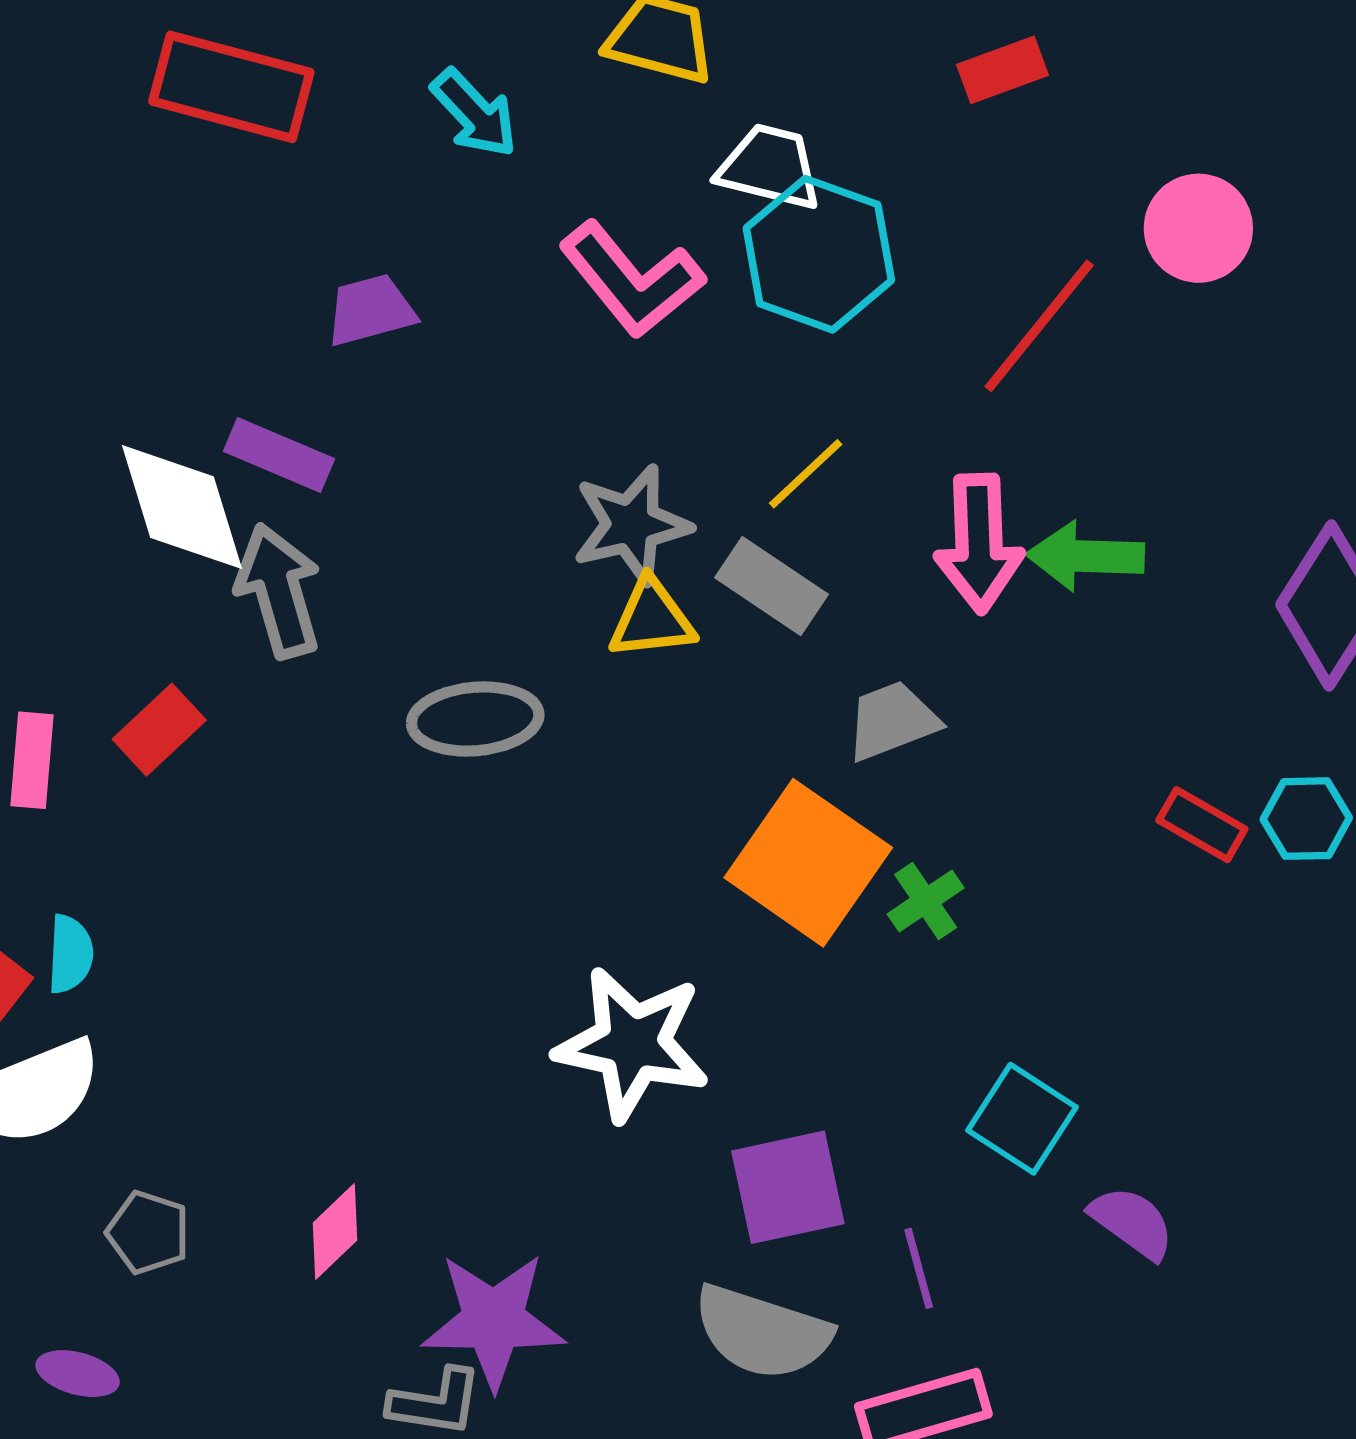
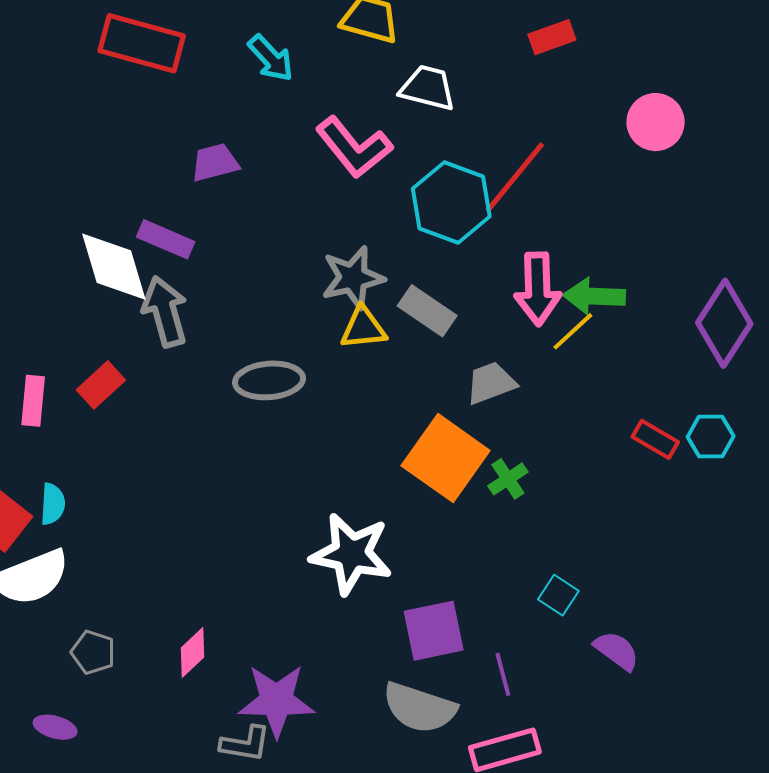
cyan hexagon: (819, 254) -> (451, 203), moved
red line: (1039, 326) -> (515, 177), moved
yellow line: (806, 474) -> (573, 331), moved
cyan square: (1022, 1119) -> (558, 595), size x0.7

